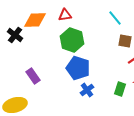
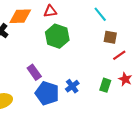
blue pentagon: (78, 68) -> (47, 93), moved
purple rectangle: (33, 76) -> (34, 72), moved

